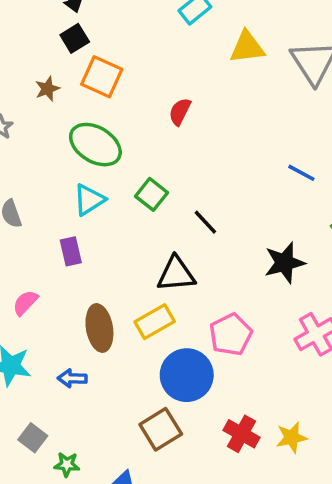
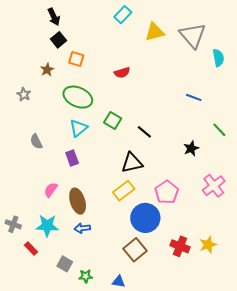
orange square: (102, 77) -> (76, 59), size x0.7
red semicircle: (180, 112) -> (122, 73), turned -126
black star: (285, 263) -> (191, 148), size x0.7
brown ellipse: (99, 328) -> (78, 201), moved

